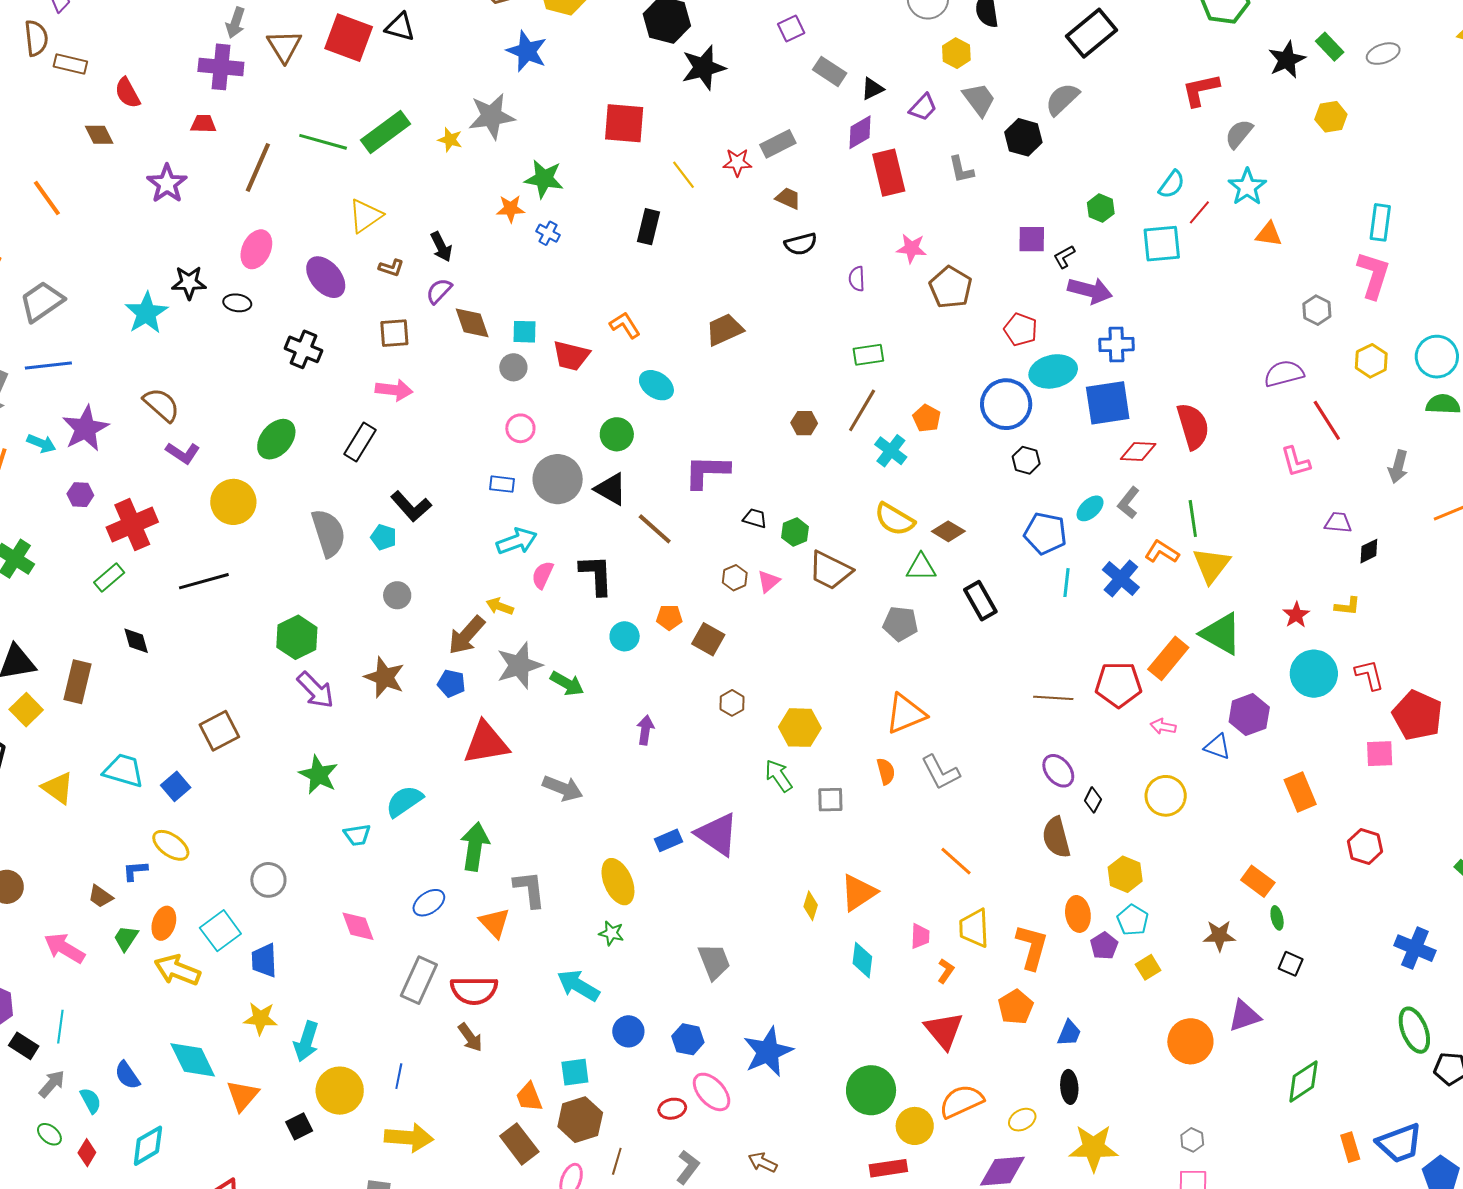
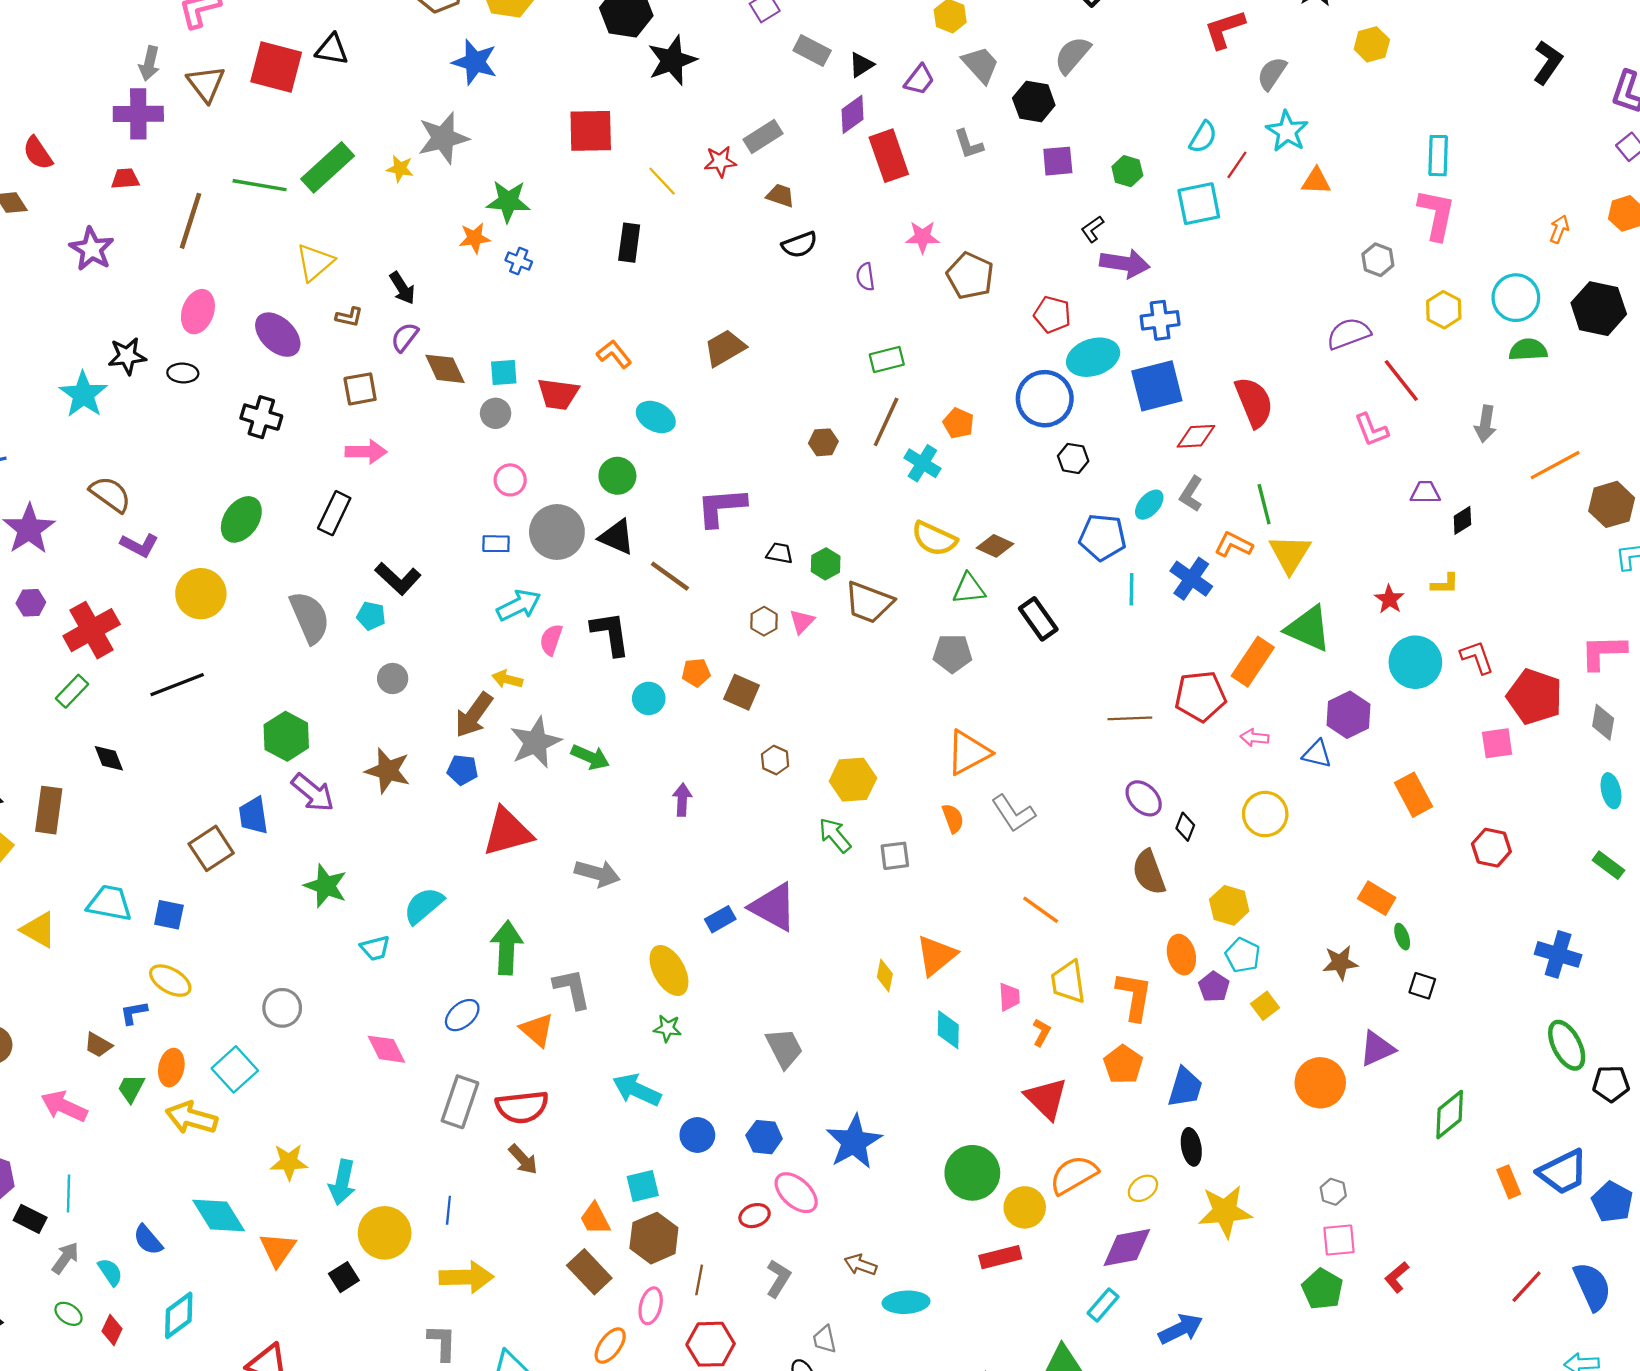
purple square: (1032, 239) -> (1058, 161), moved
blue square: (176, 786) -> (169, 915), turned -32
blue trapezoid: (264, 960) -> (253, 815), moved
blue trapezoid: (1069, 1033) -> (1185, 1087), size x1.4

